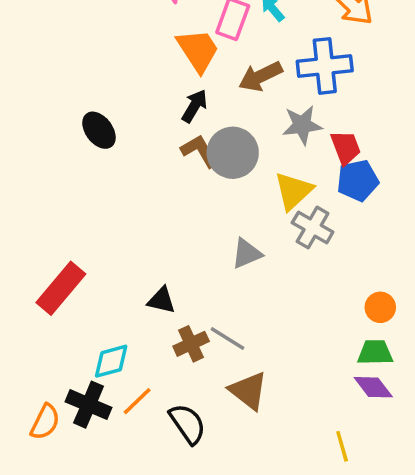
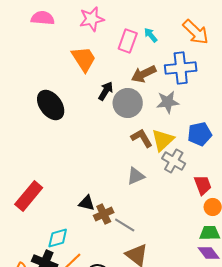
orange trapezoid: (198, 50) -> (84, 59), moved
black ellipse: (99, 130) -> (51, 105), size x1.4
red trapezoid: (346, 148) -> (203, 185), moved
brown L-shape: (200, 151) -> (142, 138), moved
gray circle: (233, 153) -> (128, 103), moved
brown cross: (191, 344) -> (104, 214), moved

